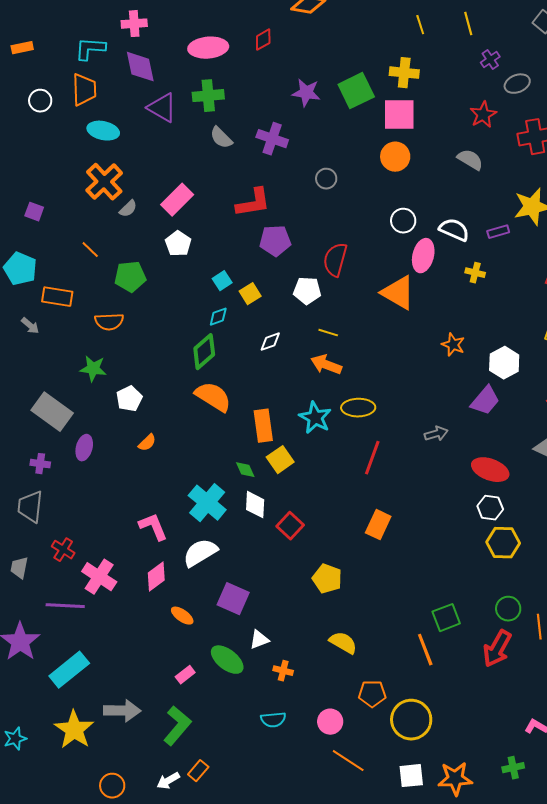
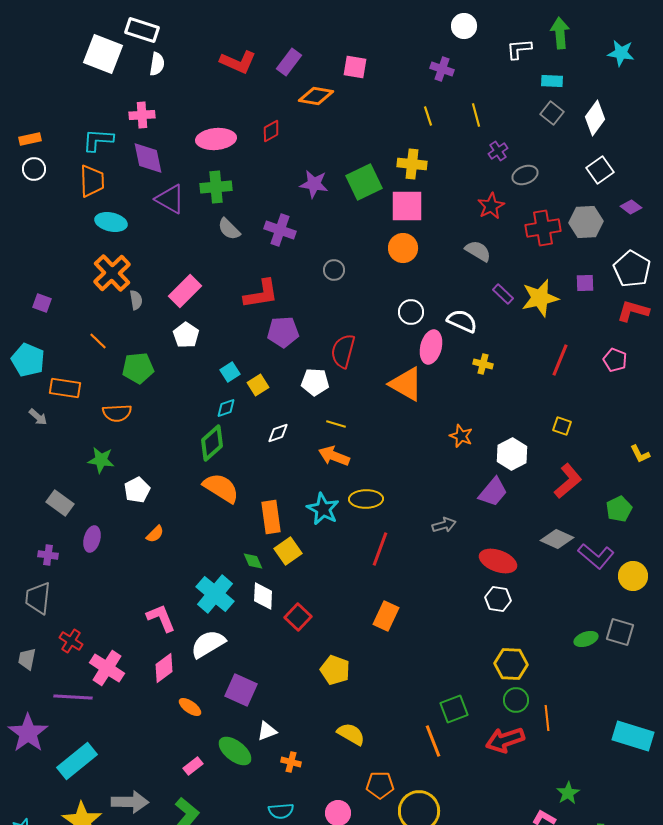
white circle: (40, 101) -> (34, 169), moved
gray semicircle: (128, 209) -> (136, 300), turned -54
purple rectangle: (498, 232) -> (503, 294), moved, turned 60
gray rectangle: (52, 412) -> (60, 503), size x0.7
yellow hexagon: (503, 543) -> (511, 664), moved
red arrow: (497, 649) -> (505, 740), turned 42

